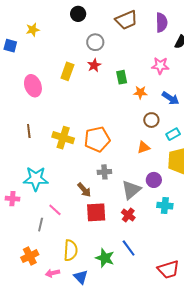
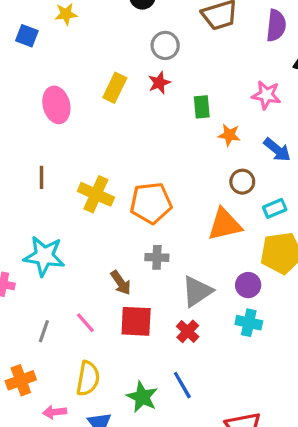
orange triangle: (144, 147) -> (225, 225), size x1.6
purple circle: (154, 180) -> (248, 285), moved
pink line: (55, 210) -> (85, 323), moved

